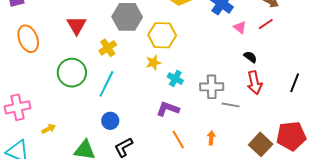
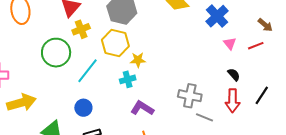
yellow hexagon: (162, 35) -> (115, 43), moved
yellow cross: (108, 48) -> (81, 29), moved
cyan cross: (175, 79) -> (128, 79), moved, turned 35
black line: (295, 83) -> (262, 95), moved
yellow arrow: (49, 129) -> (21, 103), size x2.0

